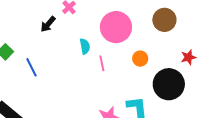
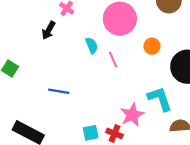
blue line: (32, 67) -> (59, 91), moved, turned -42

